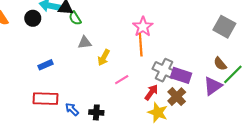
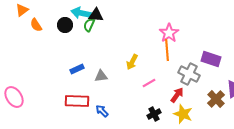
green semicircle: (75, 18) -> (89, 25), moved, turned 56
gray triangle: (85, 43) -> (101, 76), moved
purple rectangle: (181, 75) -> (211, 59), moved
brown cross: (177, 97) -> (216, 99), moved
black cross: (96, 112) -> (154, 114), moved, turned -32

